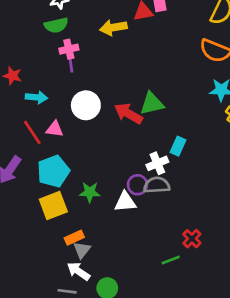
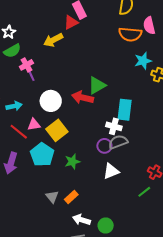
cyan rectangle: (178, 146) -> (125, 110), size x1.5
white cross: (157, 163) -> (114, 126), turned -35
white triangle: (125, 202) -> (111, 171), moved
yellow square: (53, 206) -> (57, 130), moved
gray triangle: (82, 250) -> (52, 197), moved

